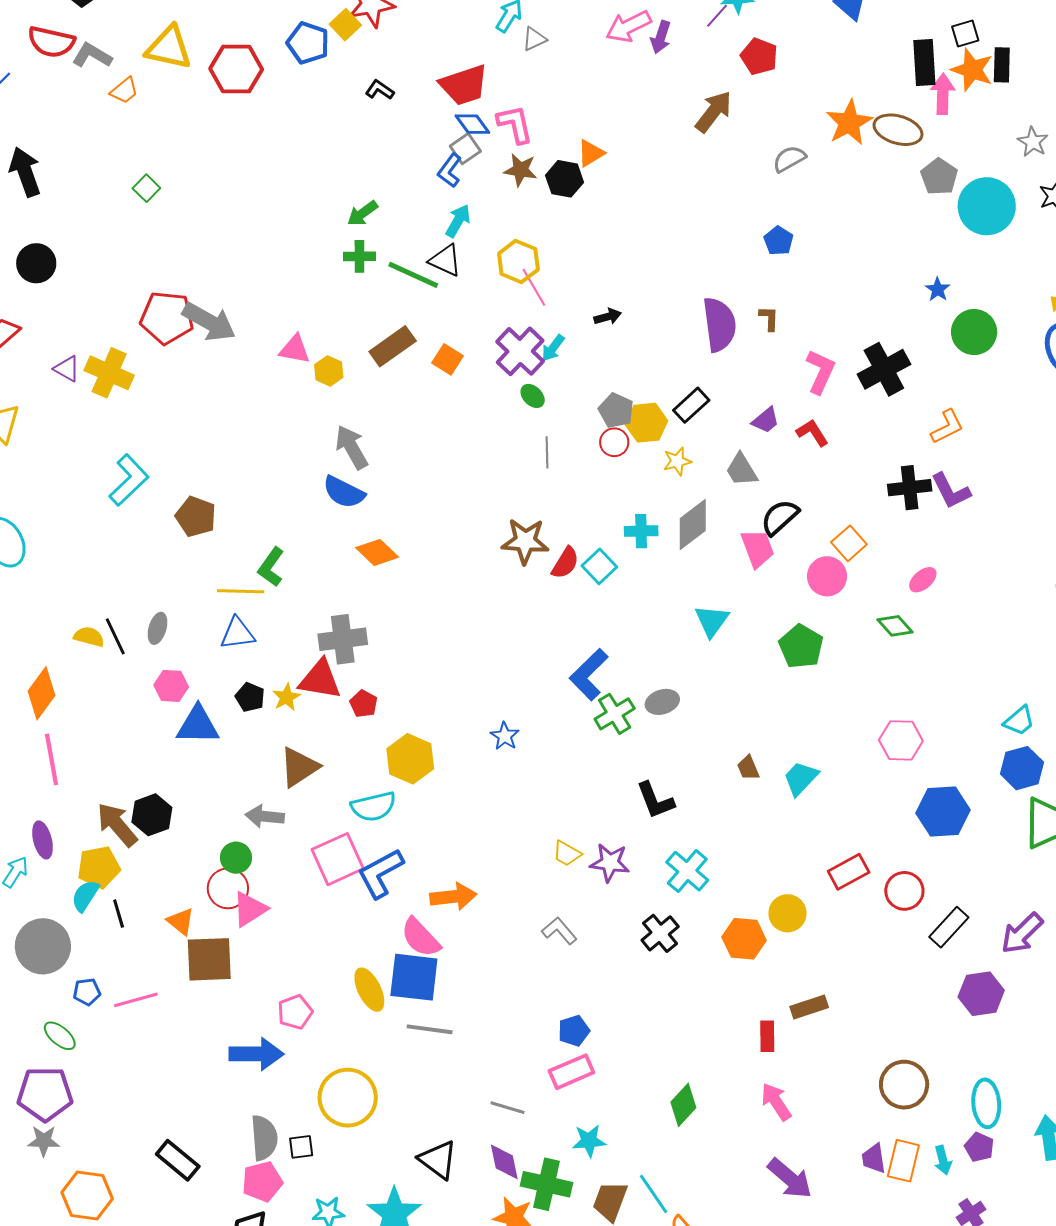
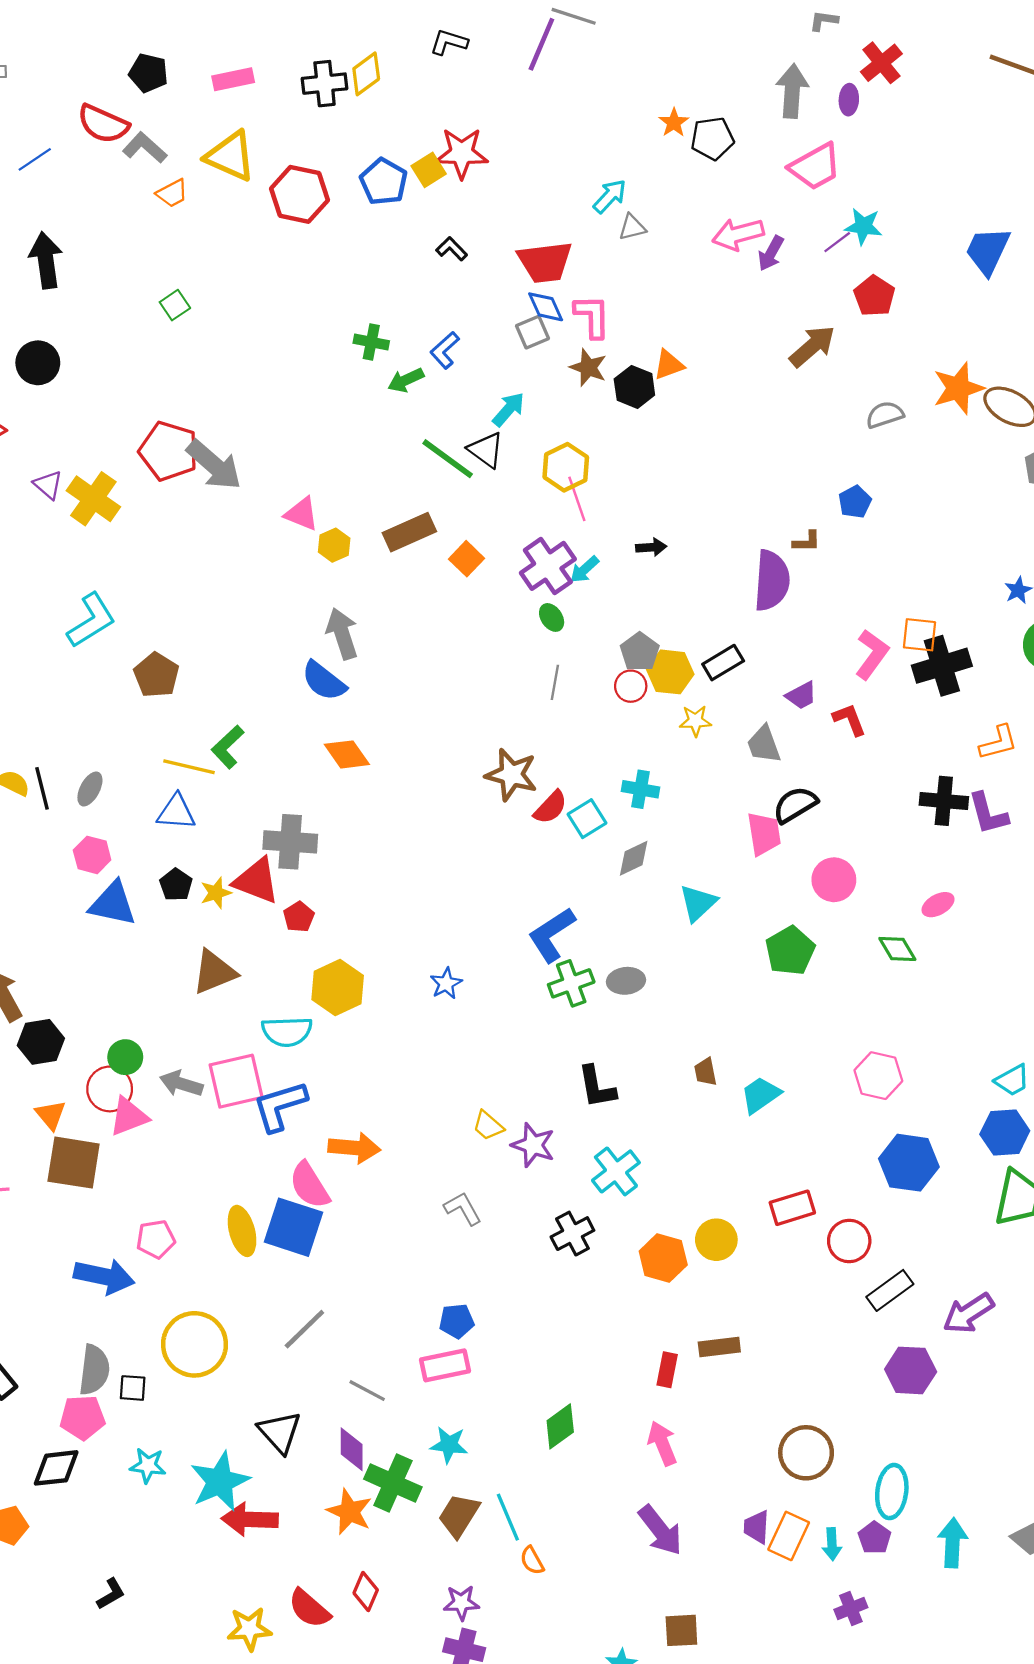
blue L-shape: (450, 170) -> (445, 350), moved
green cross: (359, 256) -> (371, 342), moved
brown L-shape: (769, 318) -> (807, 542), moved, turned 76
gray diamond: (693, 525) -> (634, 858), moved, size x0.7
orange square: (849, 543) -> (919, 635), moved, turned 36
black hexagon: (152, 815) -> (41, 1042), moved
gray arrow: (265, 816) -> (181, 1084), moved
gray line: (430, 1029) -> (304, 1329), moved, turned -63

